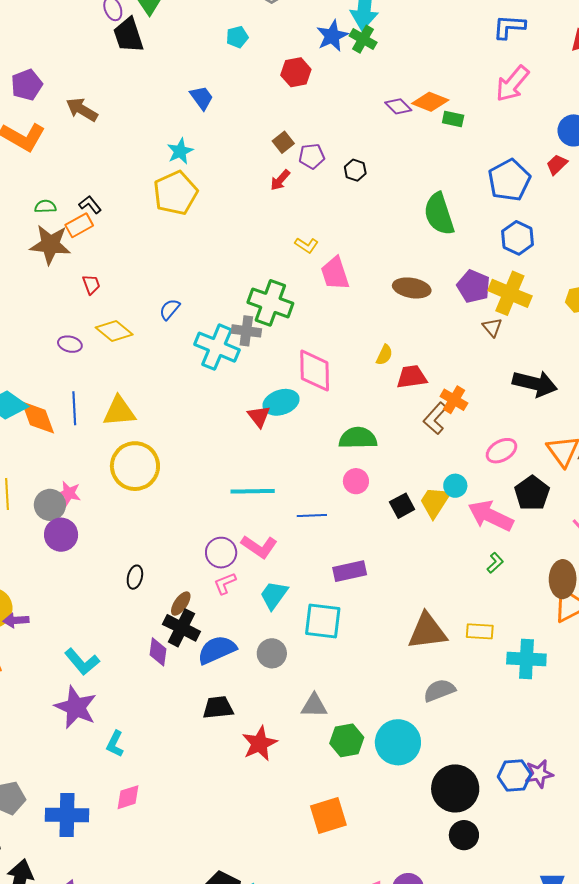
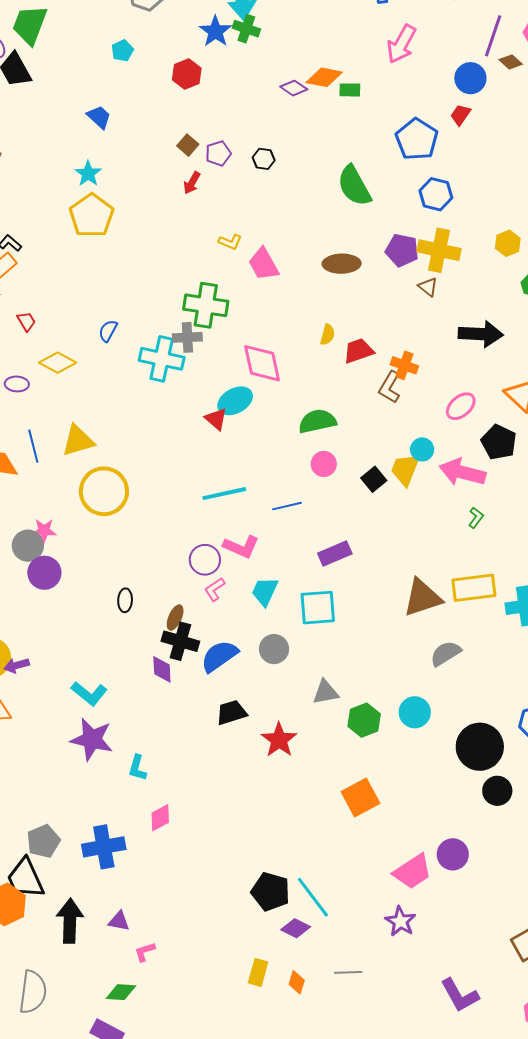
yellow rectangle: (480, 631) -> (474, 588), size x1.6
cyan circle: (398, 742) -> (415, 712), size x0.7

